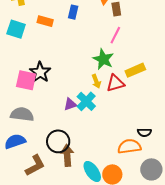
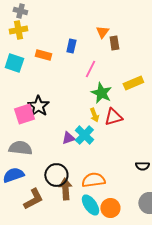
pink line: (115, 35) -> (90, 69), moved
yellow rectangle: (135, 70) -> (133, 83), moved
pink square: (26, 80) -> (24, 114), turned -30
orange semicircle: (129, 146) -> (93, 180), moved

